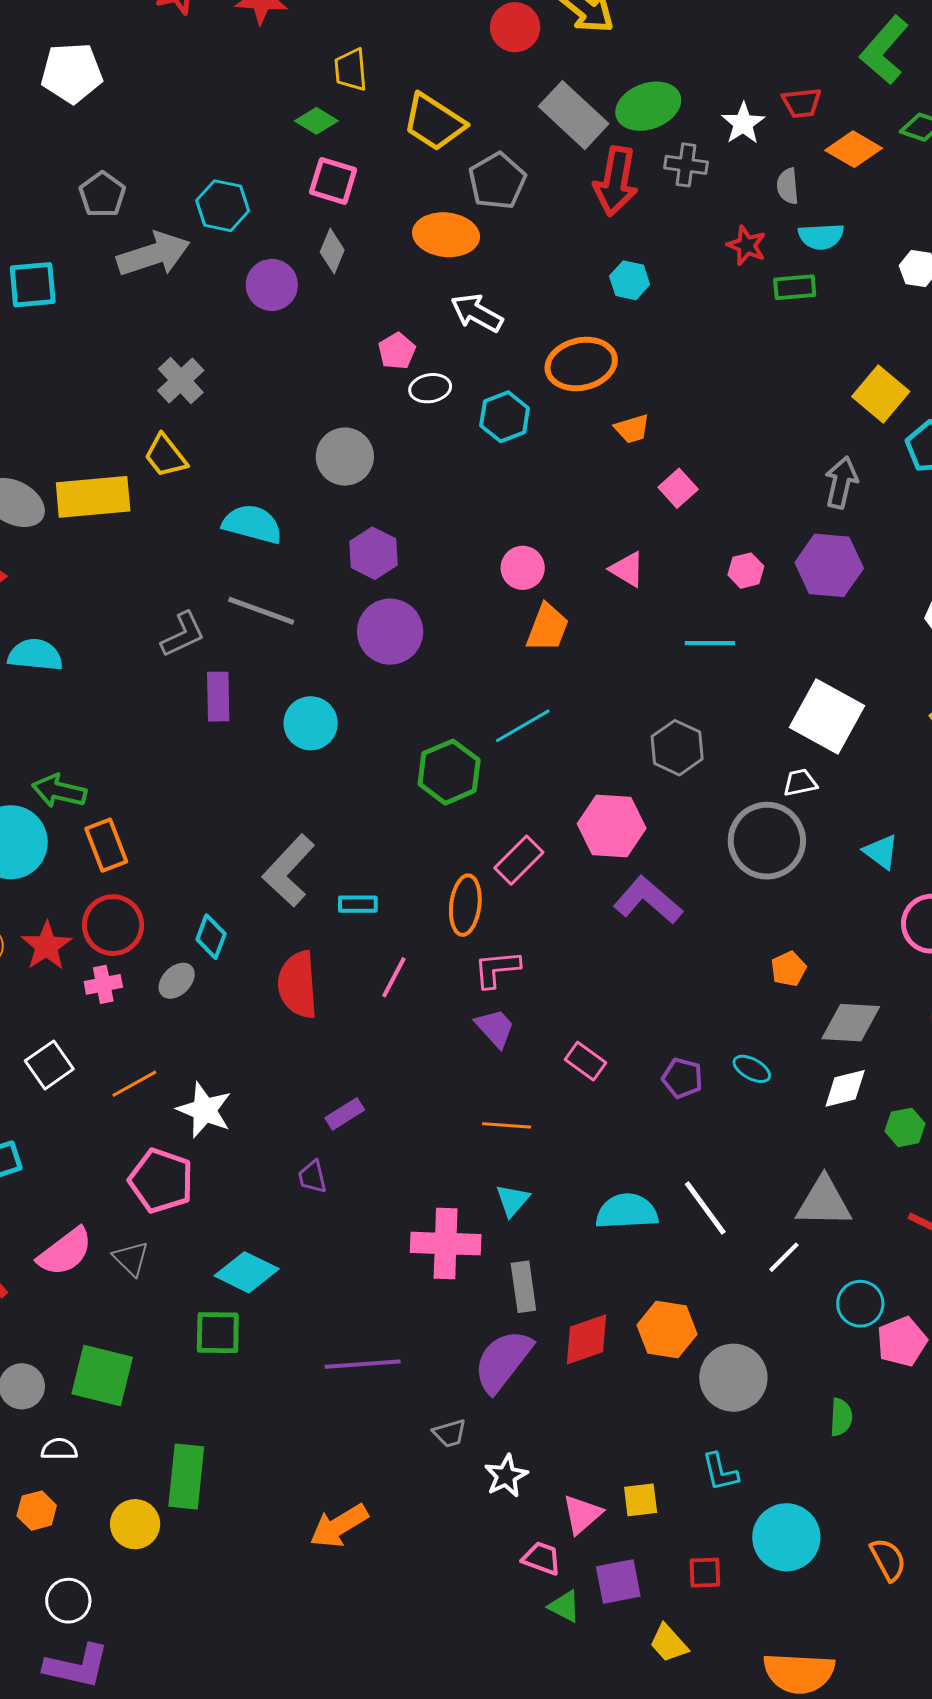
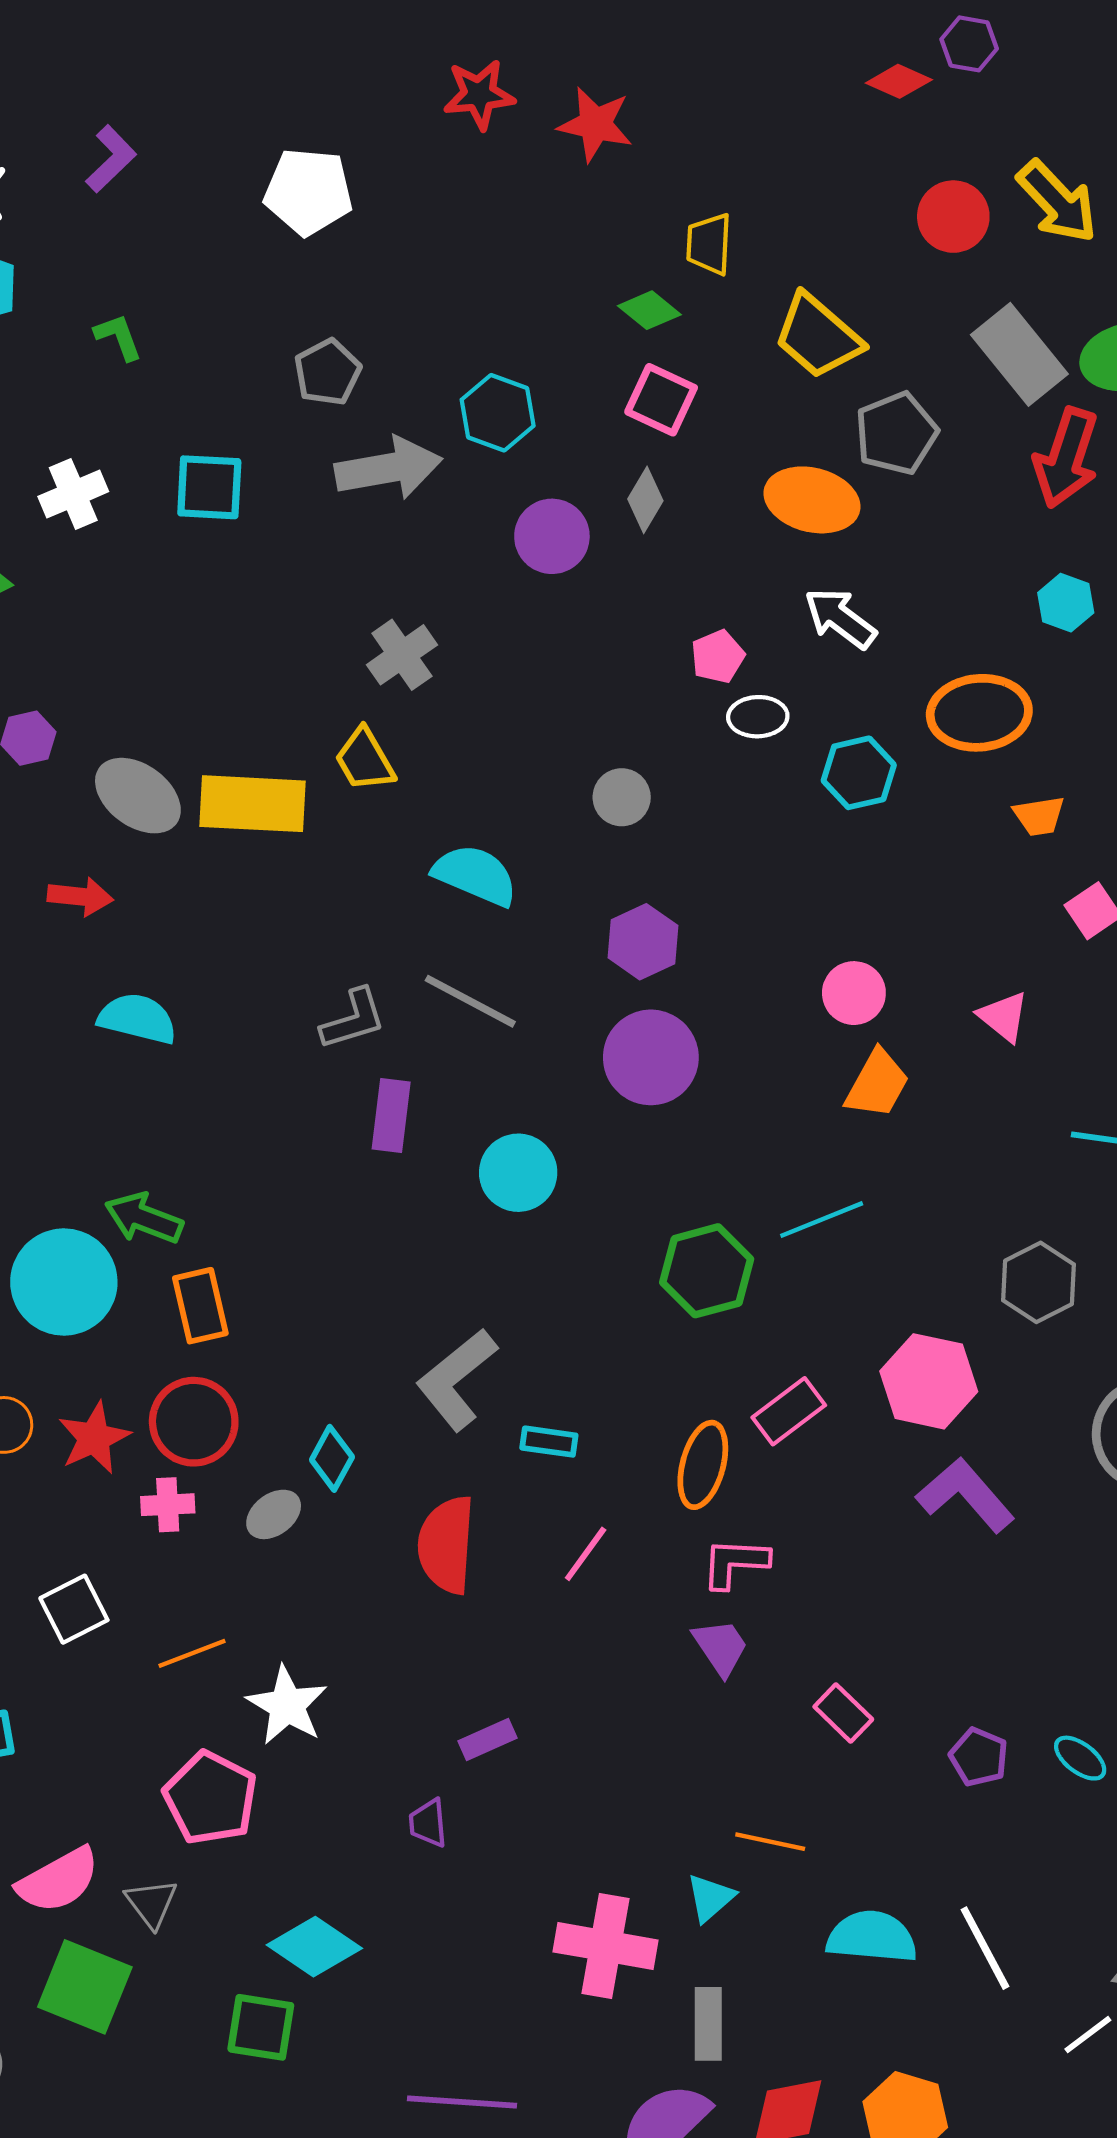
gray circle: (345, 457) -> (622, 797), size x0.7
orange line: (507, 1125) -> (770, 1842), moved
green square: (102, 1375) -> (85, 1987), moved

